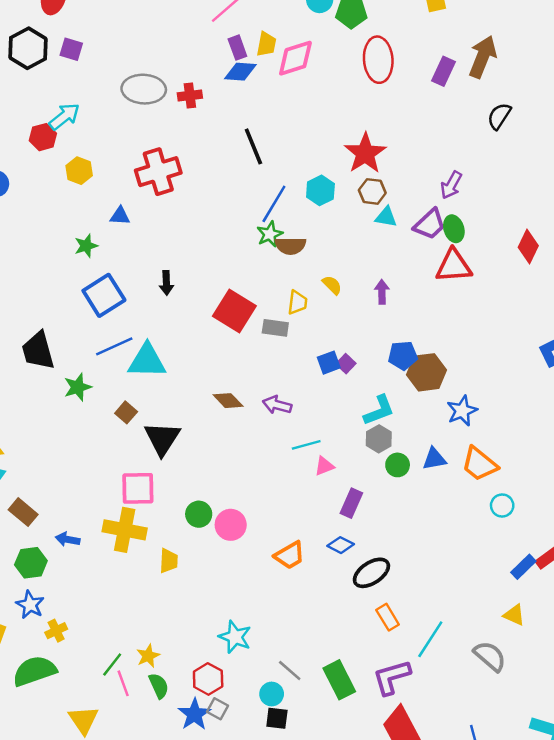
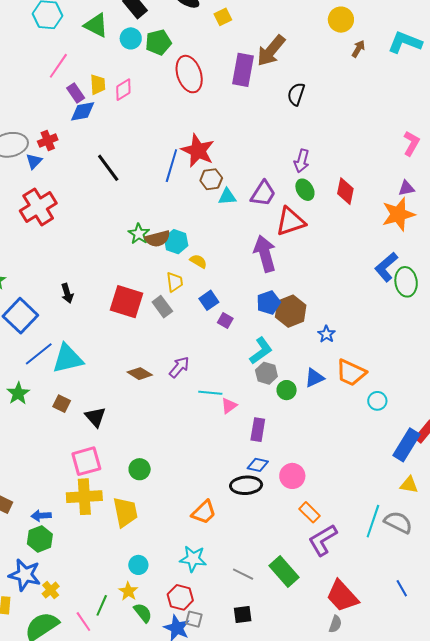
brown arrow: (483, 57) -> (271, 51), turned -148
pink diamond: (295, 58) -> (123, 90), size x0.7
purple rectangle: (443, 71) -> (243, 70), size x1.4
purple arrow: (451, 185) -> (302, 161), moved
cyan hexagon: (320, 190) -> (176, 242), moved
blue line: (274, 204) -> (171, 166), moved
blue triangle: (120, 216) -> (34, 161), moved, turned -36
green ellipse: (454, 229) -> (305, 190), moved
purple arrow: (382, 292) -> (265, 254), moved, size x1.8
gray rectangle: (275, 328) -> (162, 307), turned 60
blue square: (329, 363) -> (209, 300), moved
purple arrow: (277, 405) -> (179, 367), turned 130
blue star: (462, 411) -> (326, 334), size x0.7
black triangle: (162, 438) -> (95, 417), size x0.7
cyan line: (306, 445) -> (210, 393), turned 35
pink circle: (231, 525) -> (292, 476), moved
orange trapezoid: (290, 555) -> (204, 512), moved
yellow trapezoid: (169, 561) -> (125, 512), size x1.5
green hexagon: (31, 563) -> (40, 539), moved
blue rectangle: (523, 567) -> (406, 445), size x1.5
black ellipse: (371, 573) -> (246, 485), moved, turned 44
blue star: (30, 605) -> (25, 575), size x1.4
cyan line: (430, 639) -> (373, 521), moved
purple L-shape: (392, 677) -> (323, 540), moved
pink line: (123, 683) -> (83, 622), moved
cyan circle: (272, 694) -> (138, 565), moved

